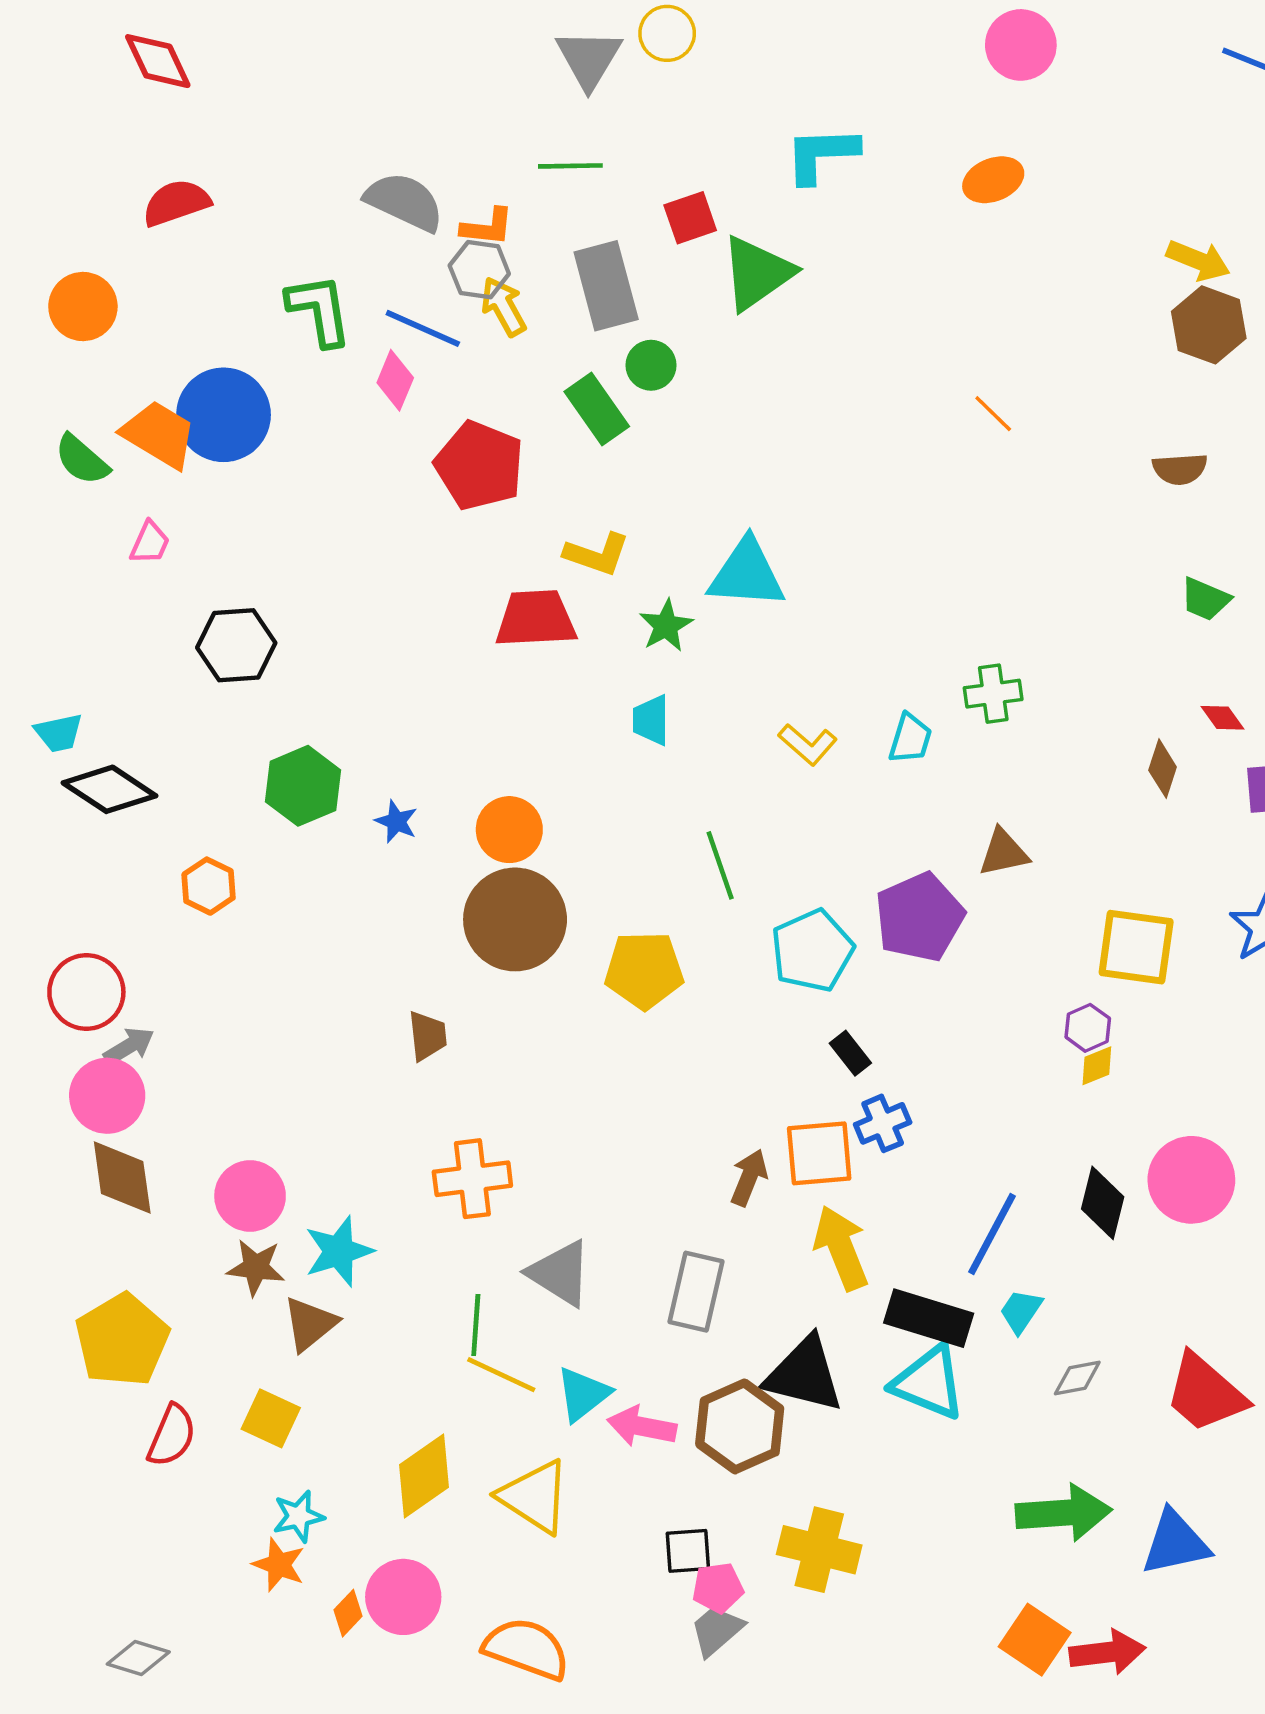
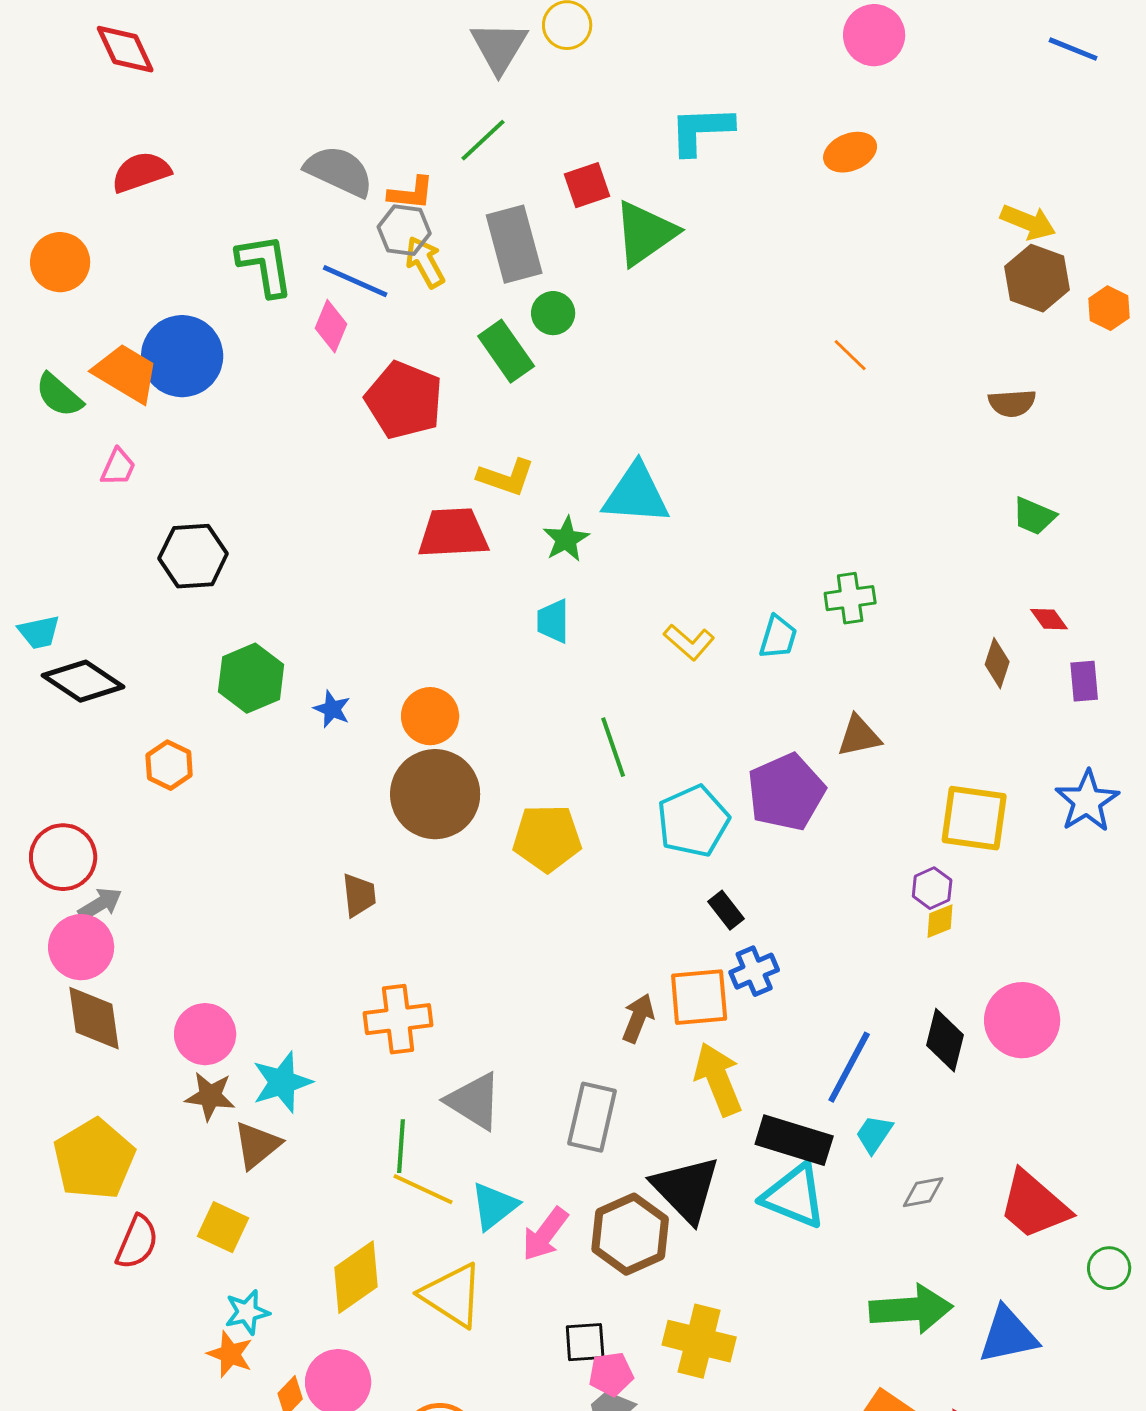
green line: (570, 166) -> (483, 140), turned -42
black triangle: (804, 1375) -> (686, 1189), turned 32
pink arrow: (642, 1426) -> (545, 1234), turned -64

